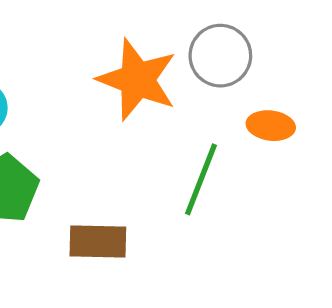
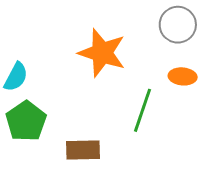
gray circle: (220, 56) -> (178, 25), moved

